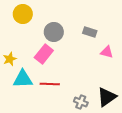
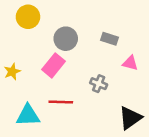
cyan triangle: (23, 79) -> (28, 115), moved
gray cross: (81, 102) -> (99, 84), moved

